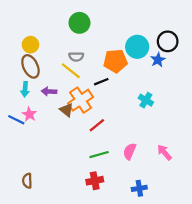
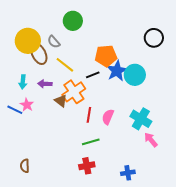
yellow circle: (30, 45) -> (28, 41), size x1.6
cyan circle: (137, 47) -> (135, 75), moved
gray semicircle: (76, 57) -> (54, 42), moved, turned 48
blue star: (158, 60) -> (117, 71), moved, size x1.5
brown ellipse: (30, 66) -> (39, 54), moved
cyan cross: (146, 100) -> (141, 119), moved, size x1.5
red line: (97, 125) -> (89, 115), turned -42
pink semicircle: (130, 151) -> (108, 117), moved

